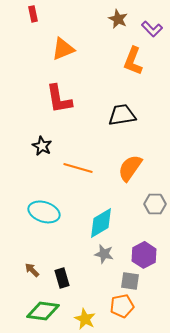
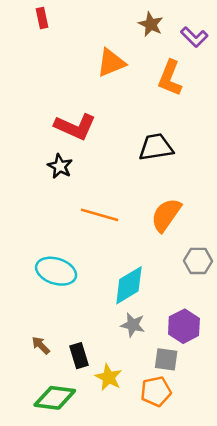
orange triangle: (63, 49) -> (111, 63), moved
red L-shape: (59, 99) -> (75, 127), turned -56
black star: (42, 146) -> (60, 166), moved
yellow star: (85, 319) -> (108, 377), moved

